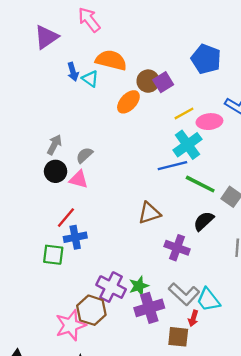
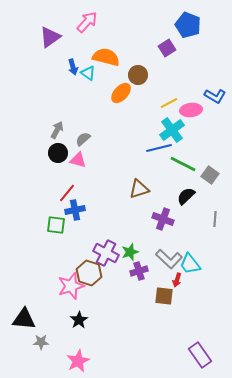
pink arrow: (89, 20) -> (87, 22), turned 80
blue pentagon: (206, 59) -> (188, 25), moved
purple square: (163, 82) -> (167, 48), moved
purple cross: (149, 308) -> (139, 271), size x0.7

